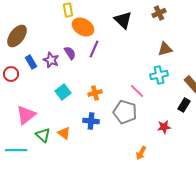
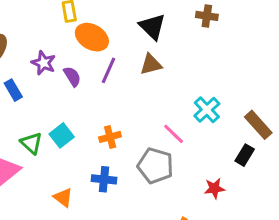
brown cross: (159, 13) -> (207, 16), turned 32
brown triangle: (165, 49) -> (151, 64), moved
purple star: (51, 60) -> (43, 63), moved
cyan cross: (159, 75) -> (207, 110), turned -30
green triangle: (43, 135) -> (31, 143), moved

